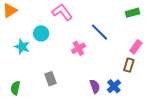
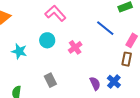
blue line: (99, 32) -> (105, 28), moved
cyan circle: (41, 33) -> (47, 40), moved

